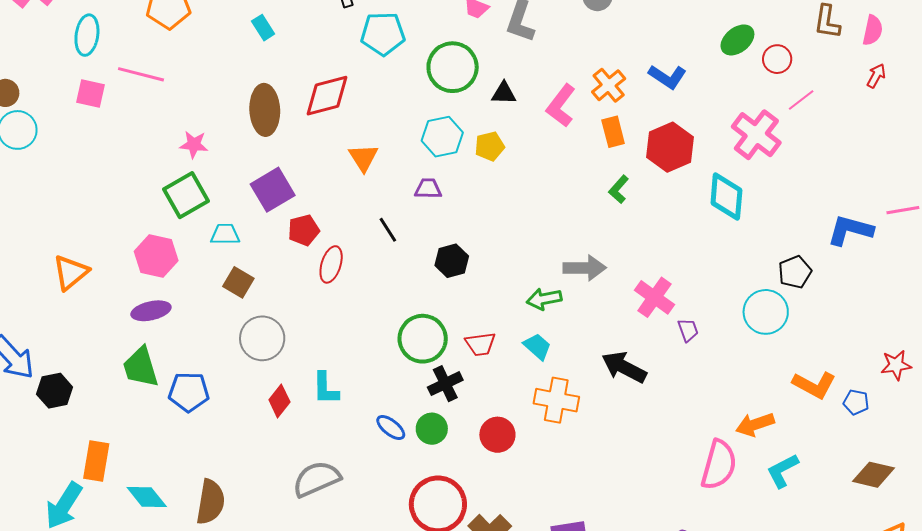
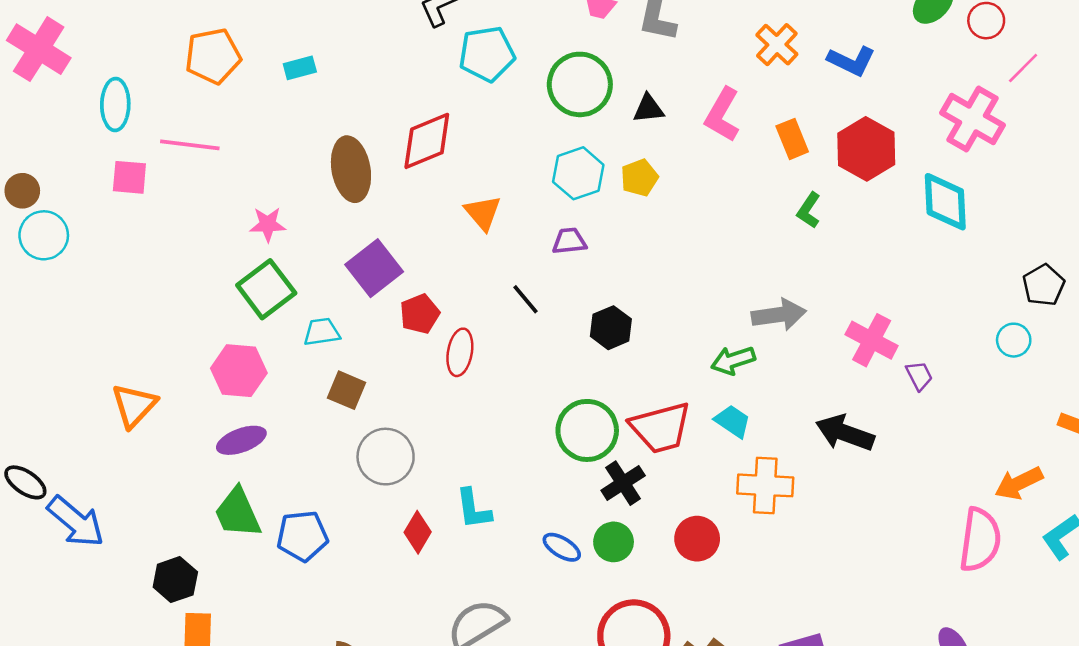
cyan rectangle: (263, 28) -> (300, 68), moved, turned -65
orange cross: (609, 85) -> (777, 45), moved
cyan circle: (766, 312) -> (1014, 340), size x0.6
red trapezoid: (480, 344) -> (661, 428), size x1.6
black hexagon: (55, 391) -> (175, 580), moved

